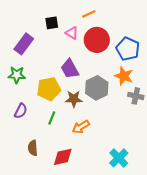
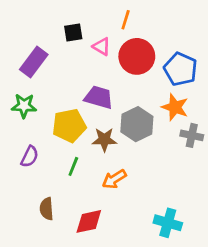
orange line: (89, 14) -> (126, 20), turned -48
purple trapezoid: (70, 69) -> (99, 97), turned 135
cyan cross: (119, 158) -> (168, 223), turned -30

